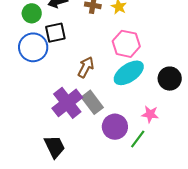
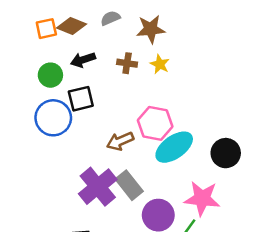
pink hexagon: (126, 44) -> (155, 123), moved
brown arrow: (86, 67) -> (120, 141), turned -140
pink star: (150, 114) -> (202, 198), size x1.6

